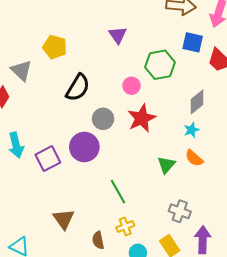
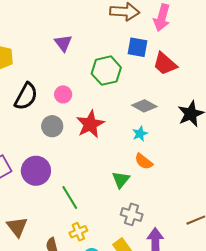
pink circle: (132, 86) -> (63, 94), moved
gray diamond: (197, 102) -> (144, 106), turned 70
purple circle: (84, 147) -> (36, 171), moved
green triangle: (166, 165) -> (121, 180), moved

